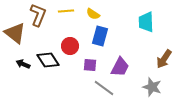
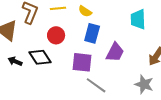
red circle: (70, 46) -> (56, 35), moved
purple square: (90, 65) -> (82, 62), size x1.5
purple trapezoid: (120, 67) -> (115, 52), moved

